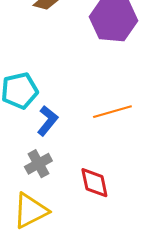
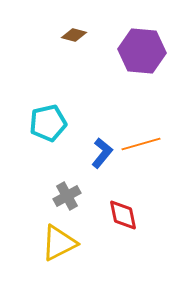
blue L-shape: (47, 121) -> (102, 153), moved

